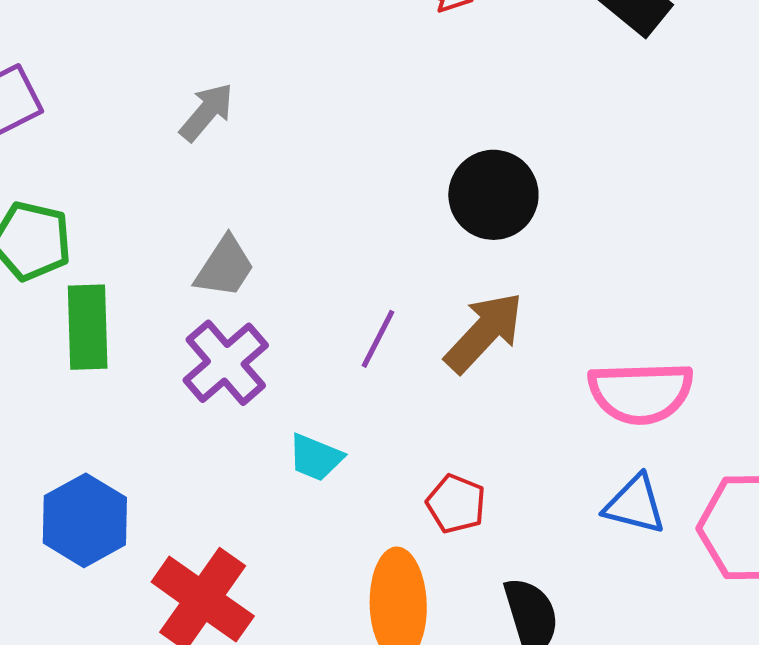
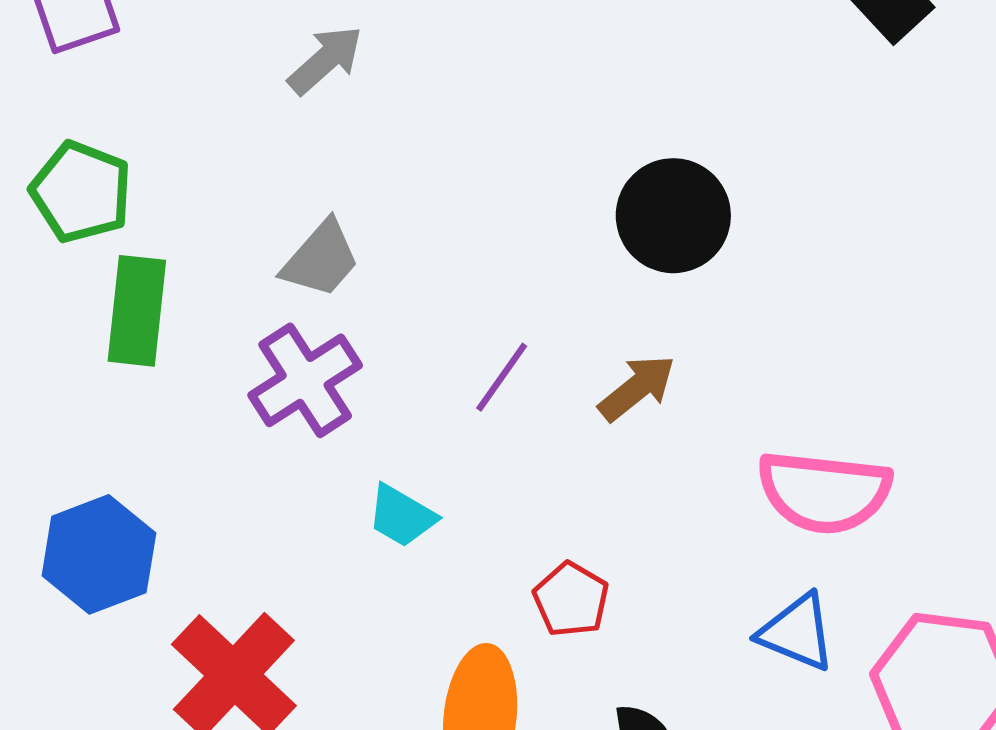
brown arrow: (484, 332) -> (637, 388), size x0.7

